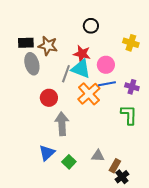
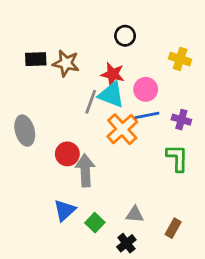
gray ellipse: (32, 64) -> (25, 131), moved
red circle: (49, 98) -> (67, 154), moved
brown rectangle: (115, 166) -> (173, 228), moved
black cross: (122, 177) -> (126, 243), moved

